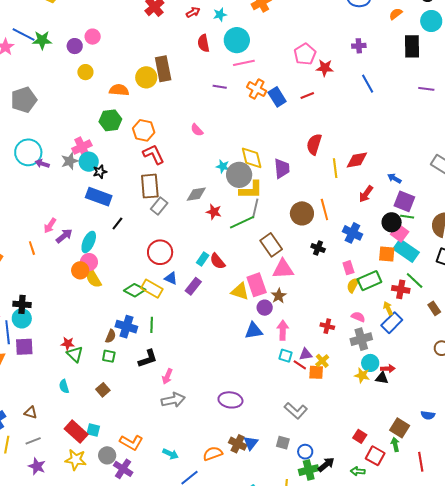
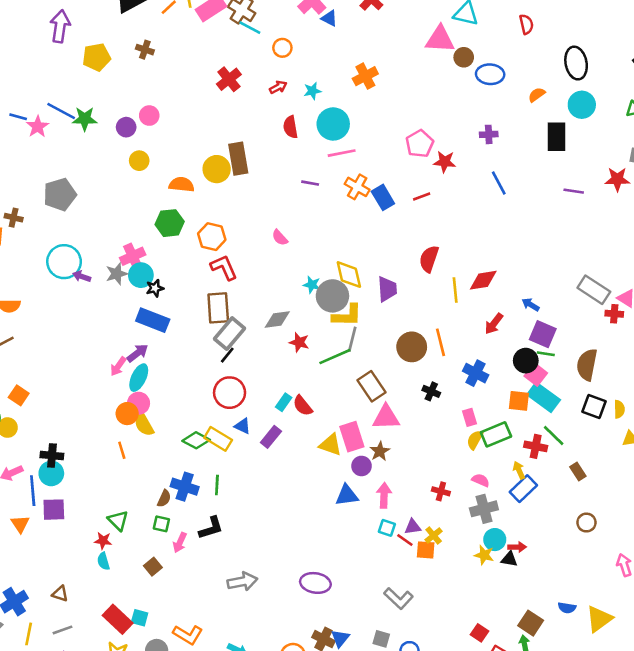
gray rectangle: (159, 206) -> (230, 334), size x1.4
black line: (117, 223) -> (227, 355), moved
pink arrow: (50, 226) -> (118, 366), moved
purple arrow: (64, 236) -> (138, 353), moved
orange line: (32, 248) -> (122, 450), moved
red star: (68, 344) -> (103, 541), moved
pink arrow: (167, 376) -> (180, 543), moved

